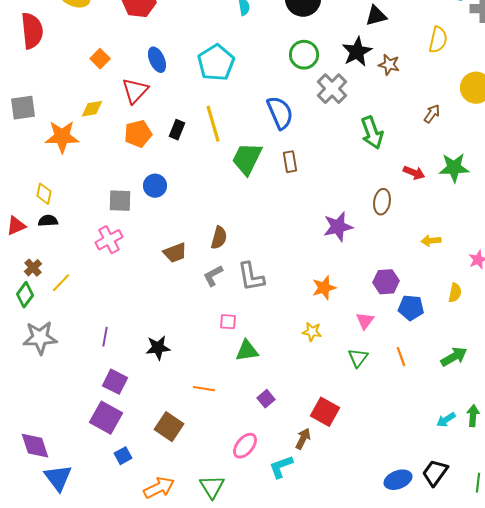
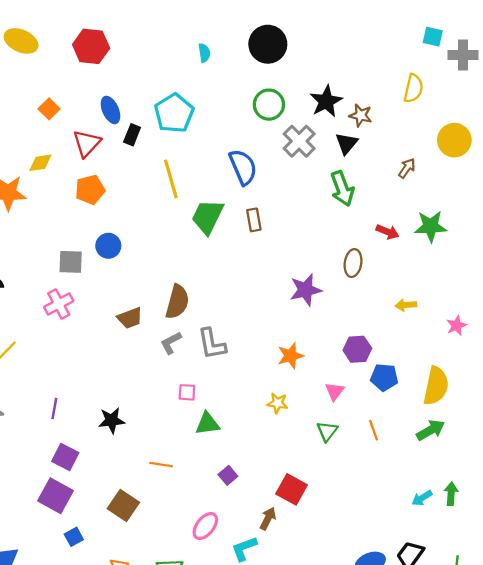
black triangle: (376, 16) -> (347, 143), moved, turned -35
black rectangle: (177, 130) -> (132, 135), moved
brown semicircle: (219, 238) -> (177, 302), size x1.4
yellow semicircle: (455, 293) -> (436, 386), moved, size x1.8

